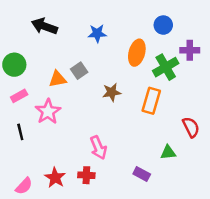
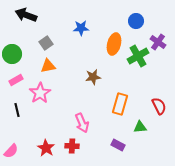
black arrow: (44, 26) -> (26, 15), moved
purple cross: (190, 50) -> (158, 42), turned 35
gray square: (79, 71) -> (46, 43), moved
orange rectangle: (151, 101) -> (120, 104), moved
pink semicircle: (24, 186) -> (11, 151), moved

